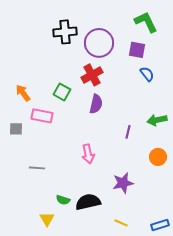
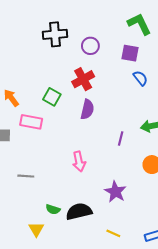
purple circle: (99, 43) -> (90, 46), size x0.6
purple star: (123, 183) -> (115, 192), turned -30

